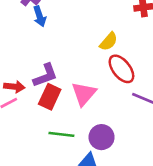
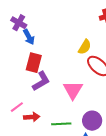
red arrow: (14, 87) -> (32, 117), moved
red rectangle: (50, 97) -> (34, 63), moved

